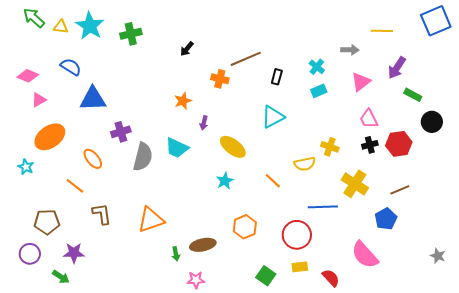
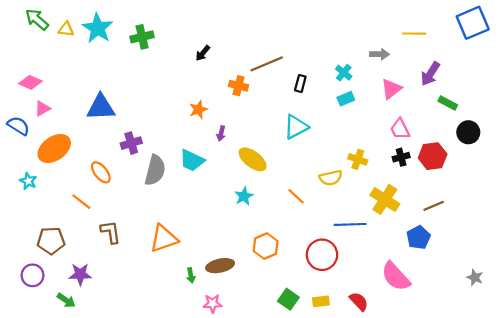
blue semicircle: (71, 67) -> (18, 126), moved
yellow rectangle: (300, 267) -> (321, 301), moved

